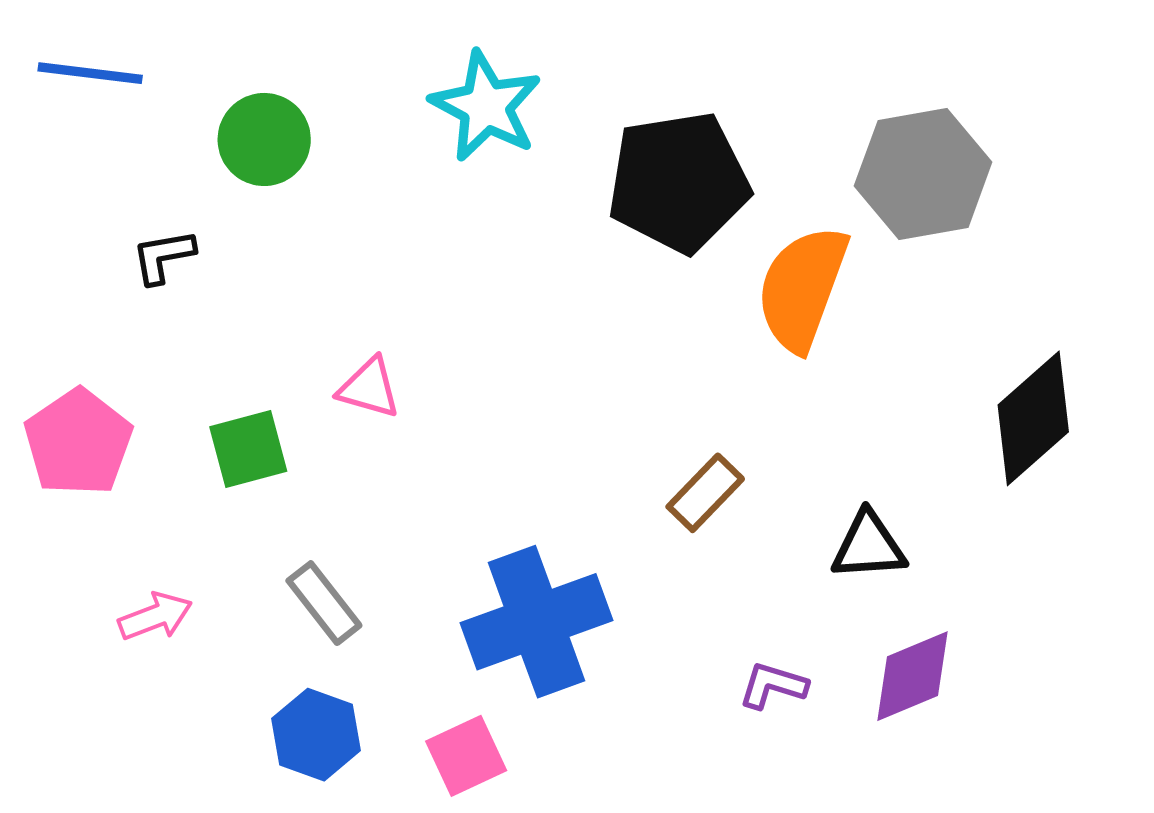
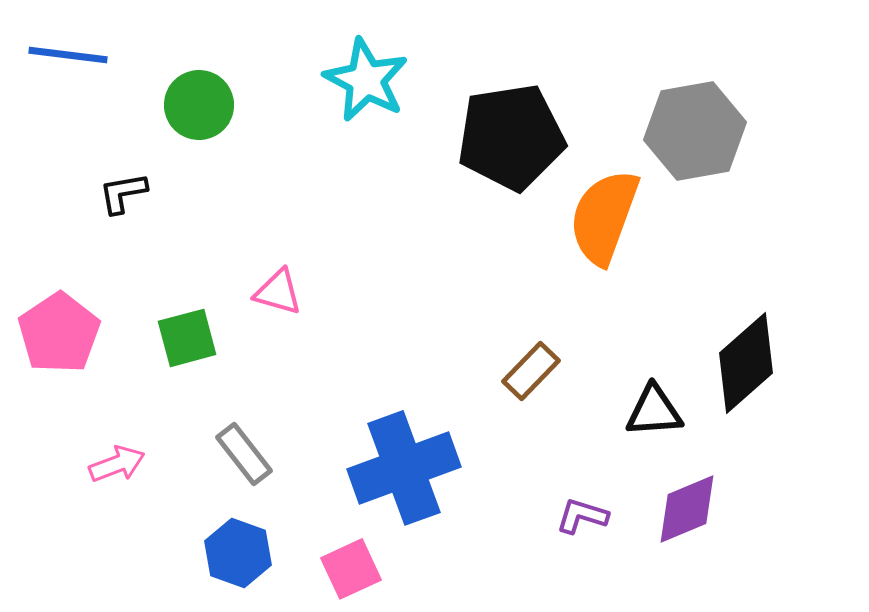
black diamond: (1033, 418) -> (746, 363), moved

